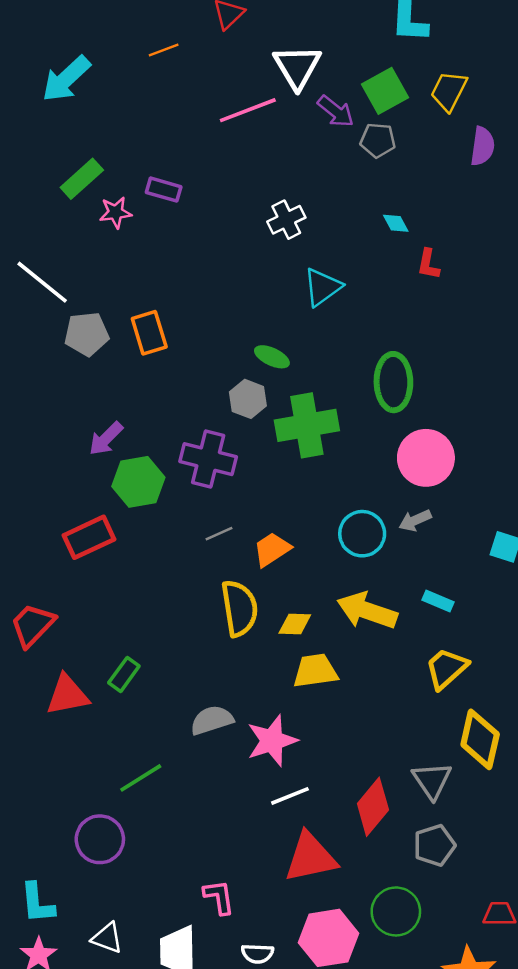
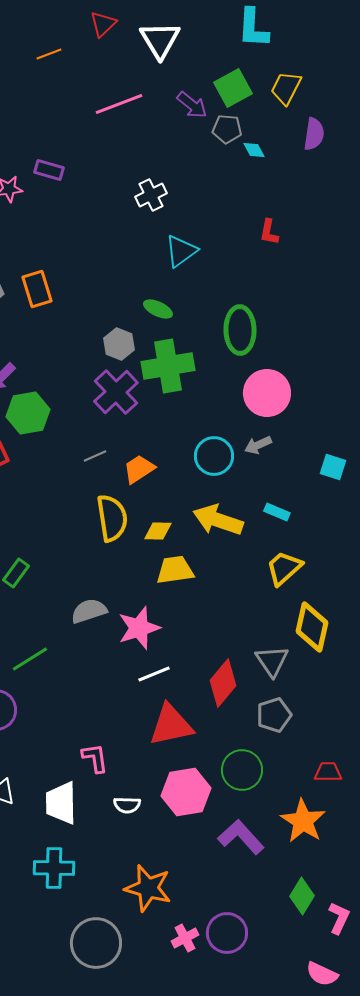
white triangle: (297, 67) -> (160, 40), moved
cyan diamond: (396, 223) -> (254, 150), moved
green ellipse: (272, 357) -> (158, 309), moved
purple cross: (208, 459) -> (116, 392), moved, turned 33

